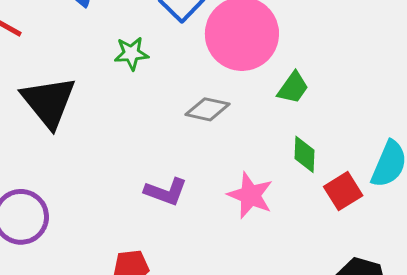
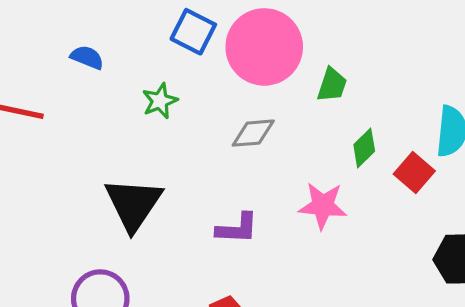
black triangle: (49, 102) -> (133, 204), moved, turned 30
green diamond: (304, 154) -> (364, 148), turned 60

